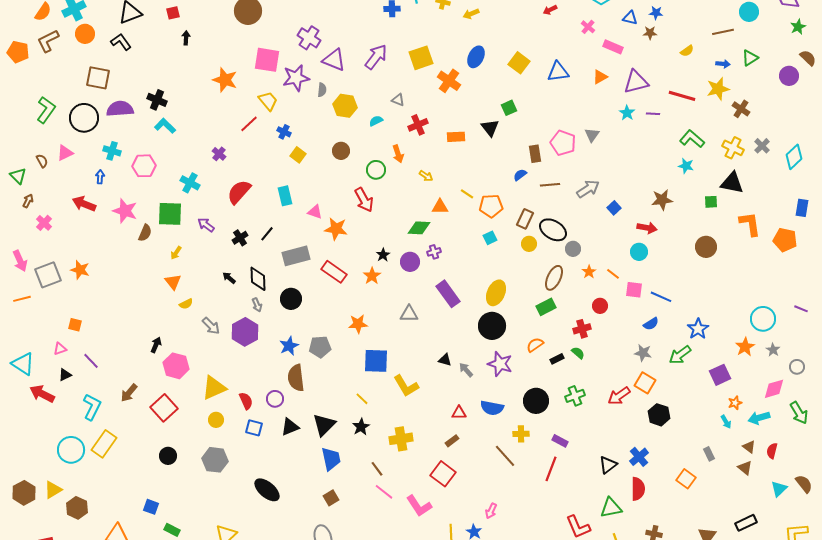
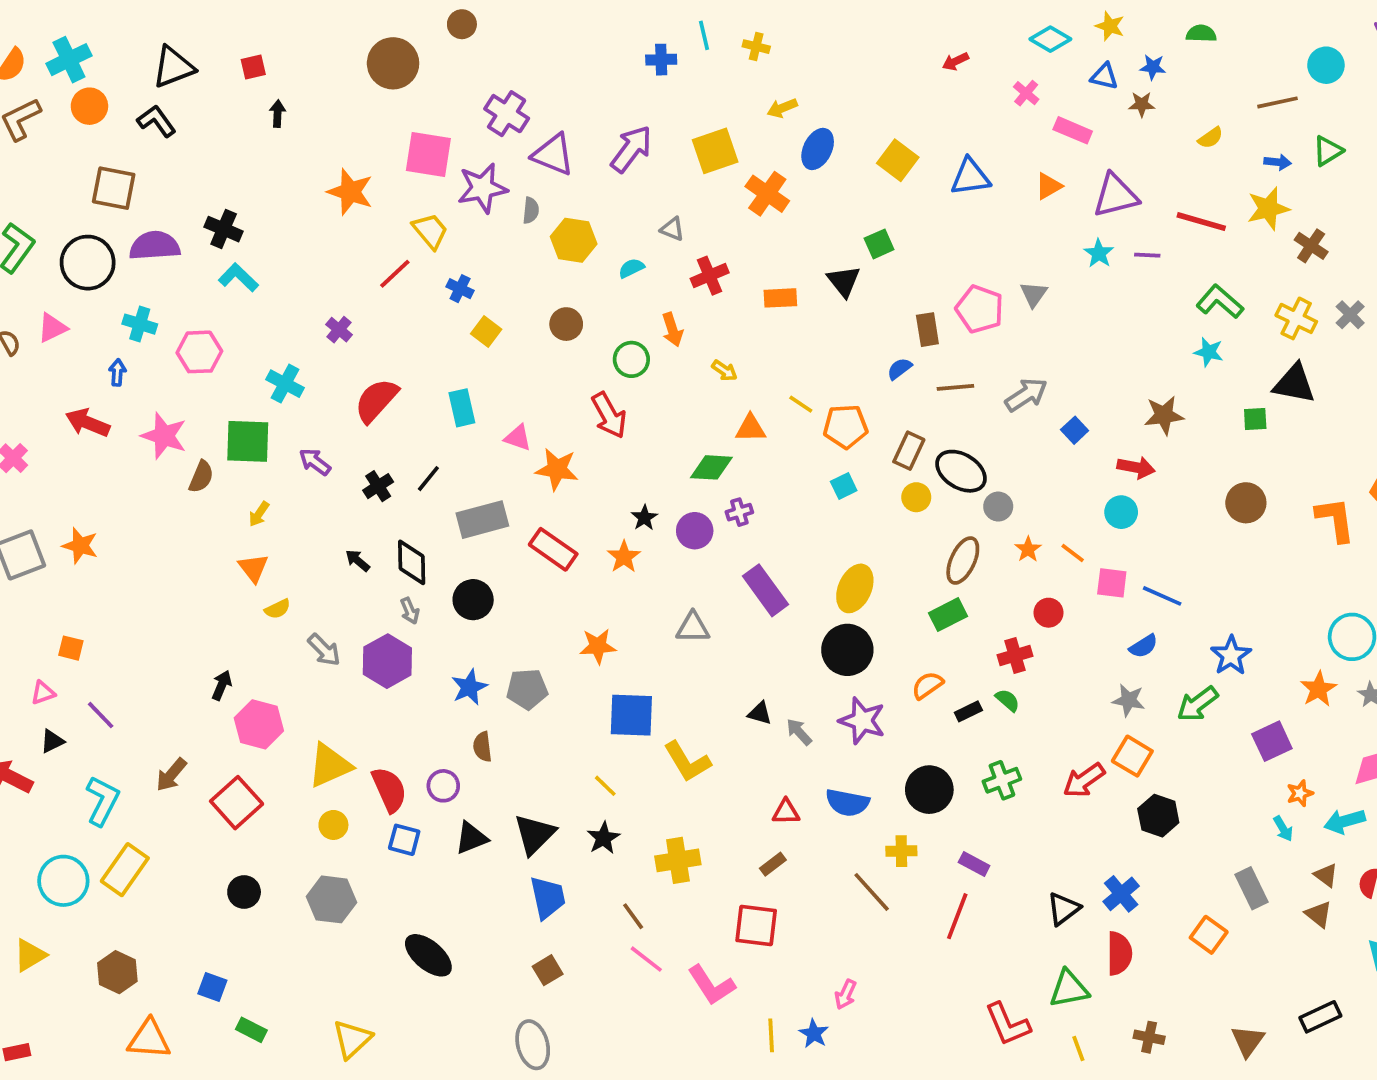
yellow arrow: (471, 14) -> (782, 108), moved
orange L-shape: (750, 224) -> (1335, 520), moved
brown semicircle: (296, 378) -> (482, 747), size x0.6
red semicircle: (246, 401) -> (389, 790), size x1.4
gray rectangle: (709, 454) -> (1251, 888), size x1.5
red square: (443, 474) -> (756, 926), turned -30
brown hexagon: (77, 508) -> (117, 972), moved

